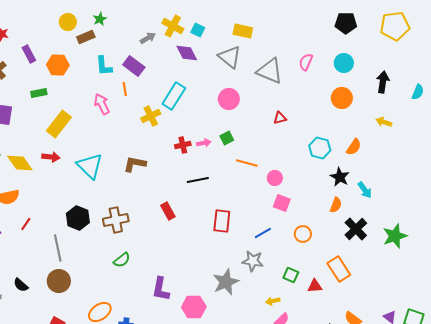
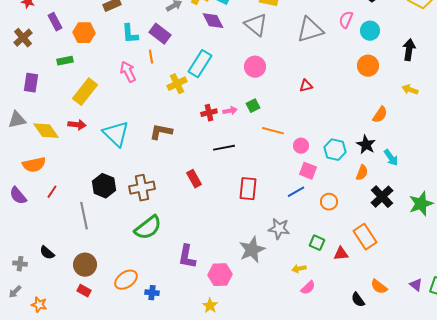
pink semicircle: (306, 62) -> (346, 20), moved
gray triangle: (270, 71) -> (310, 30), moved, turned -40
cyan hexagon: (320, 148) -> (335, 150), moved
blue line: (263, 233) -> (296, 192), moved
green semicircle: (122, 260) -> (148, 228), size x1.6
brown circle: (59, 281) -> (85, 265), moved

